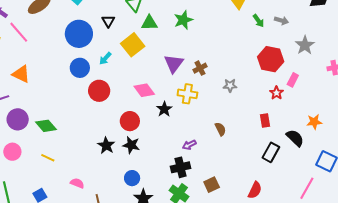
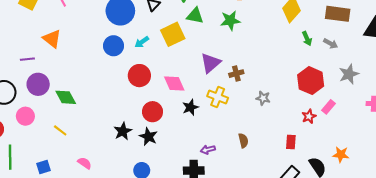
red circle: (99, 91) -> (139, 76), moved

